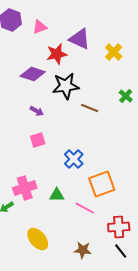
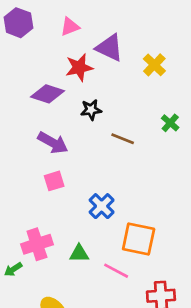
pink triangle: (40, 27) -> (70, 27), moved
black star: (66, 86) -> (91, 110), size x0.6
purple arrow: (37, 111) -> (53, 143), size x1.6
orange square: (102, 184) -> (139, 239), turned 32

